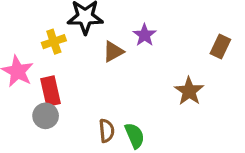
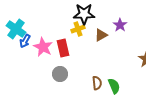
yellow cross: (54, 42) -> (78, 29), moved
red rectangle: (51, 91) -> (63, 48), moved

